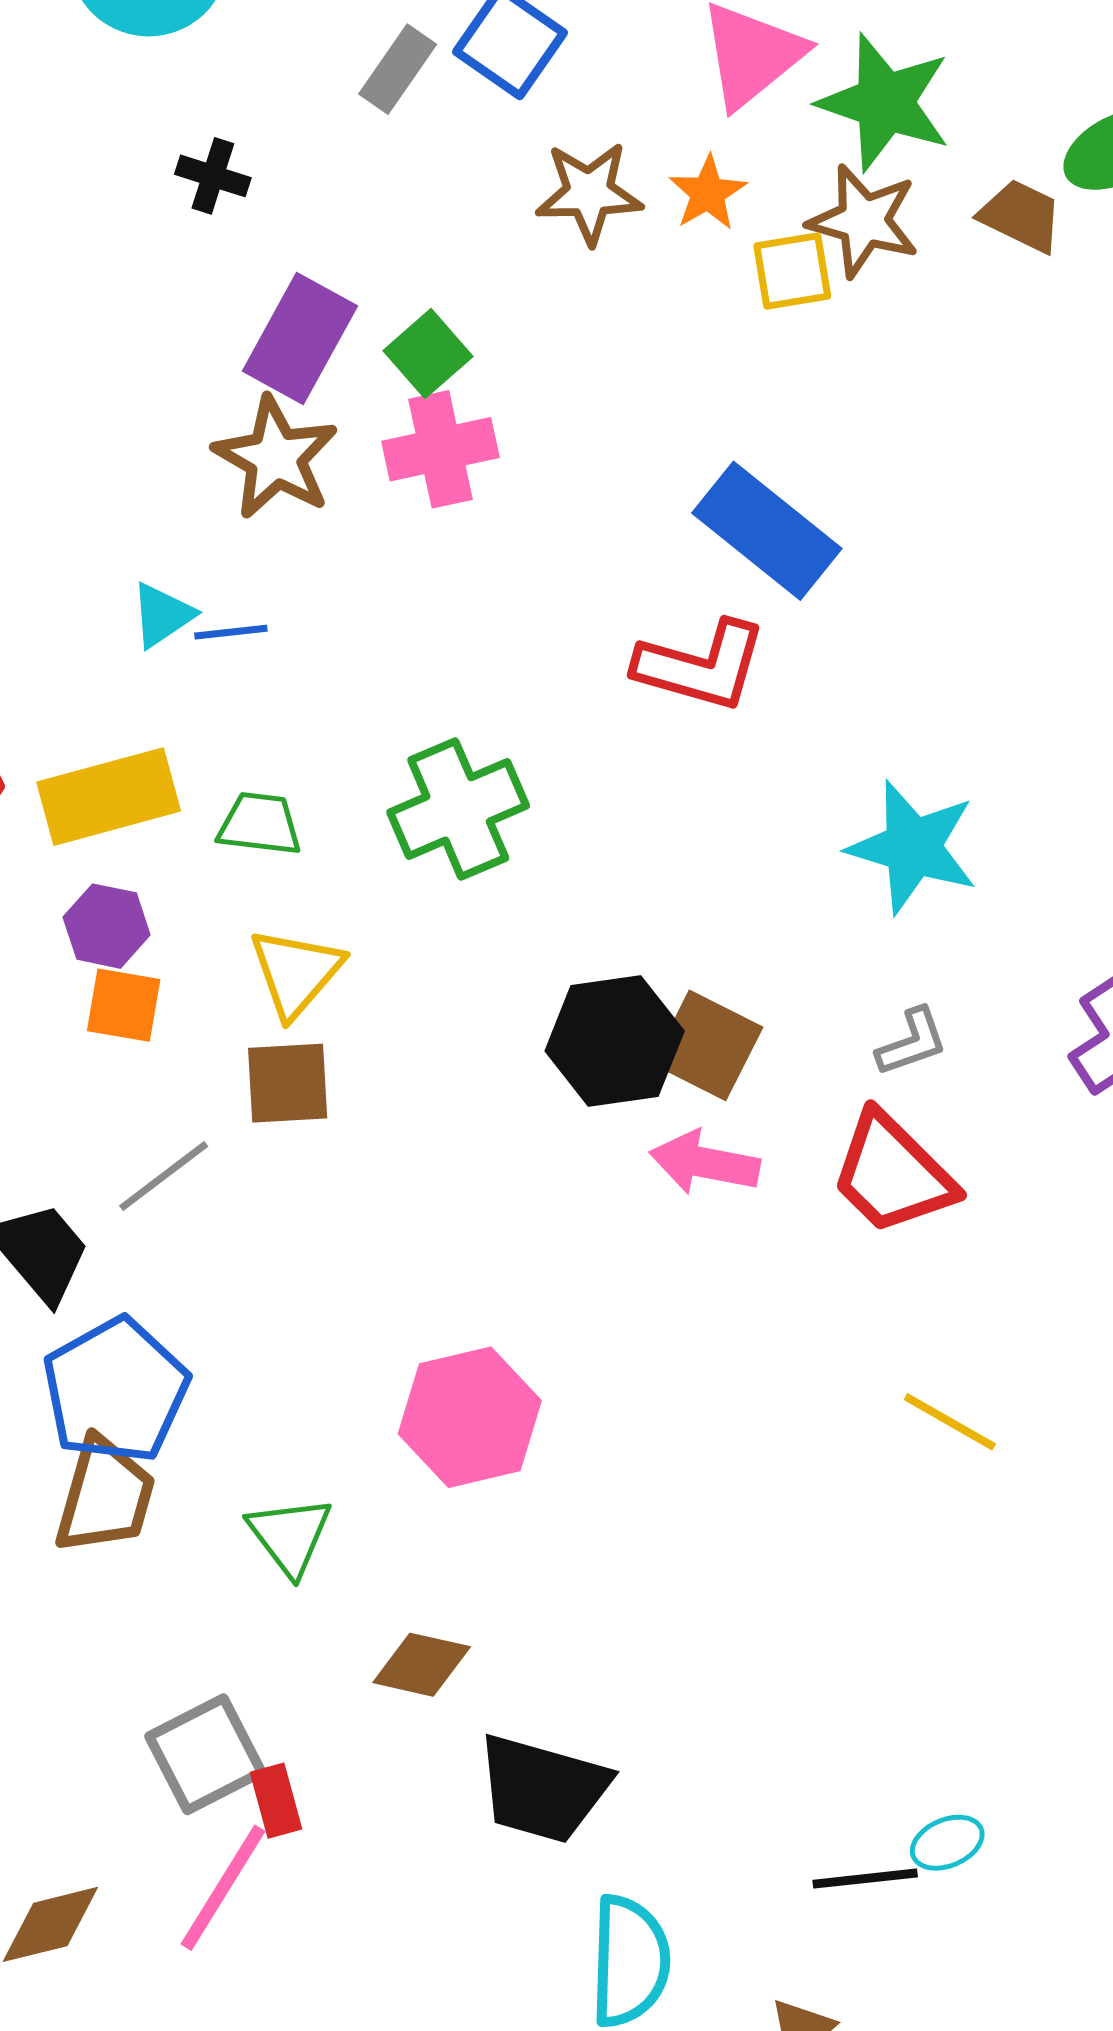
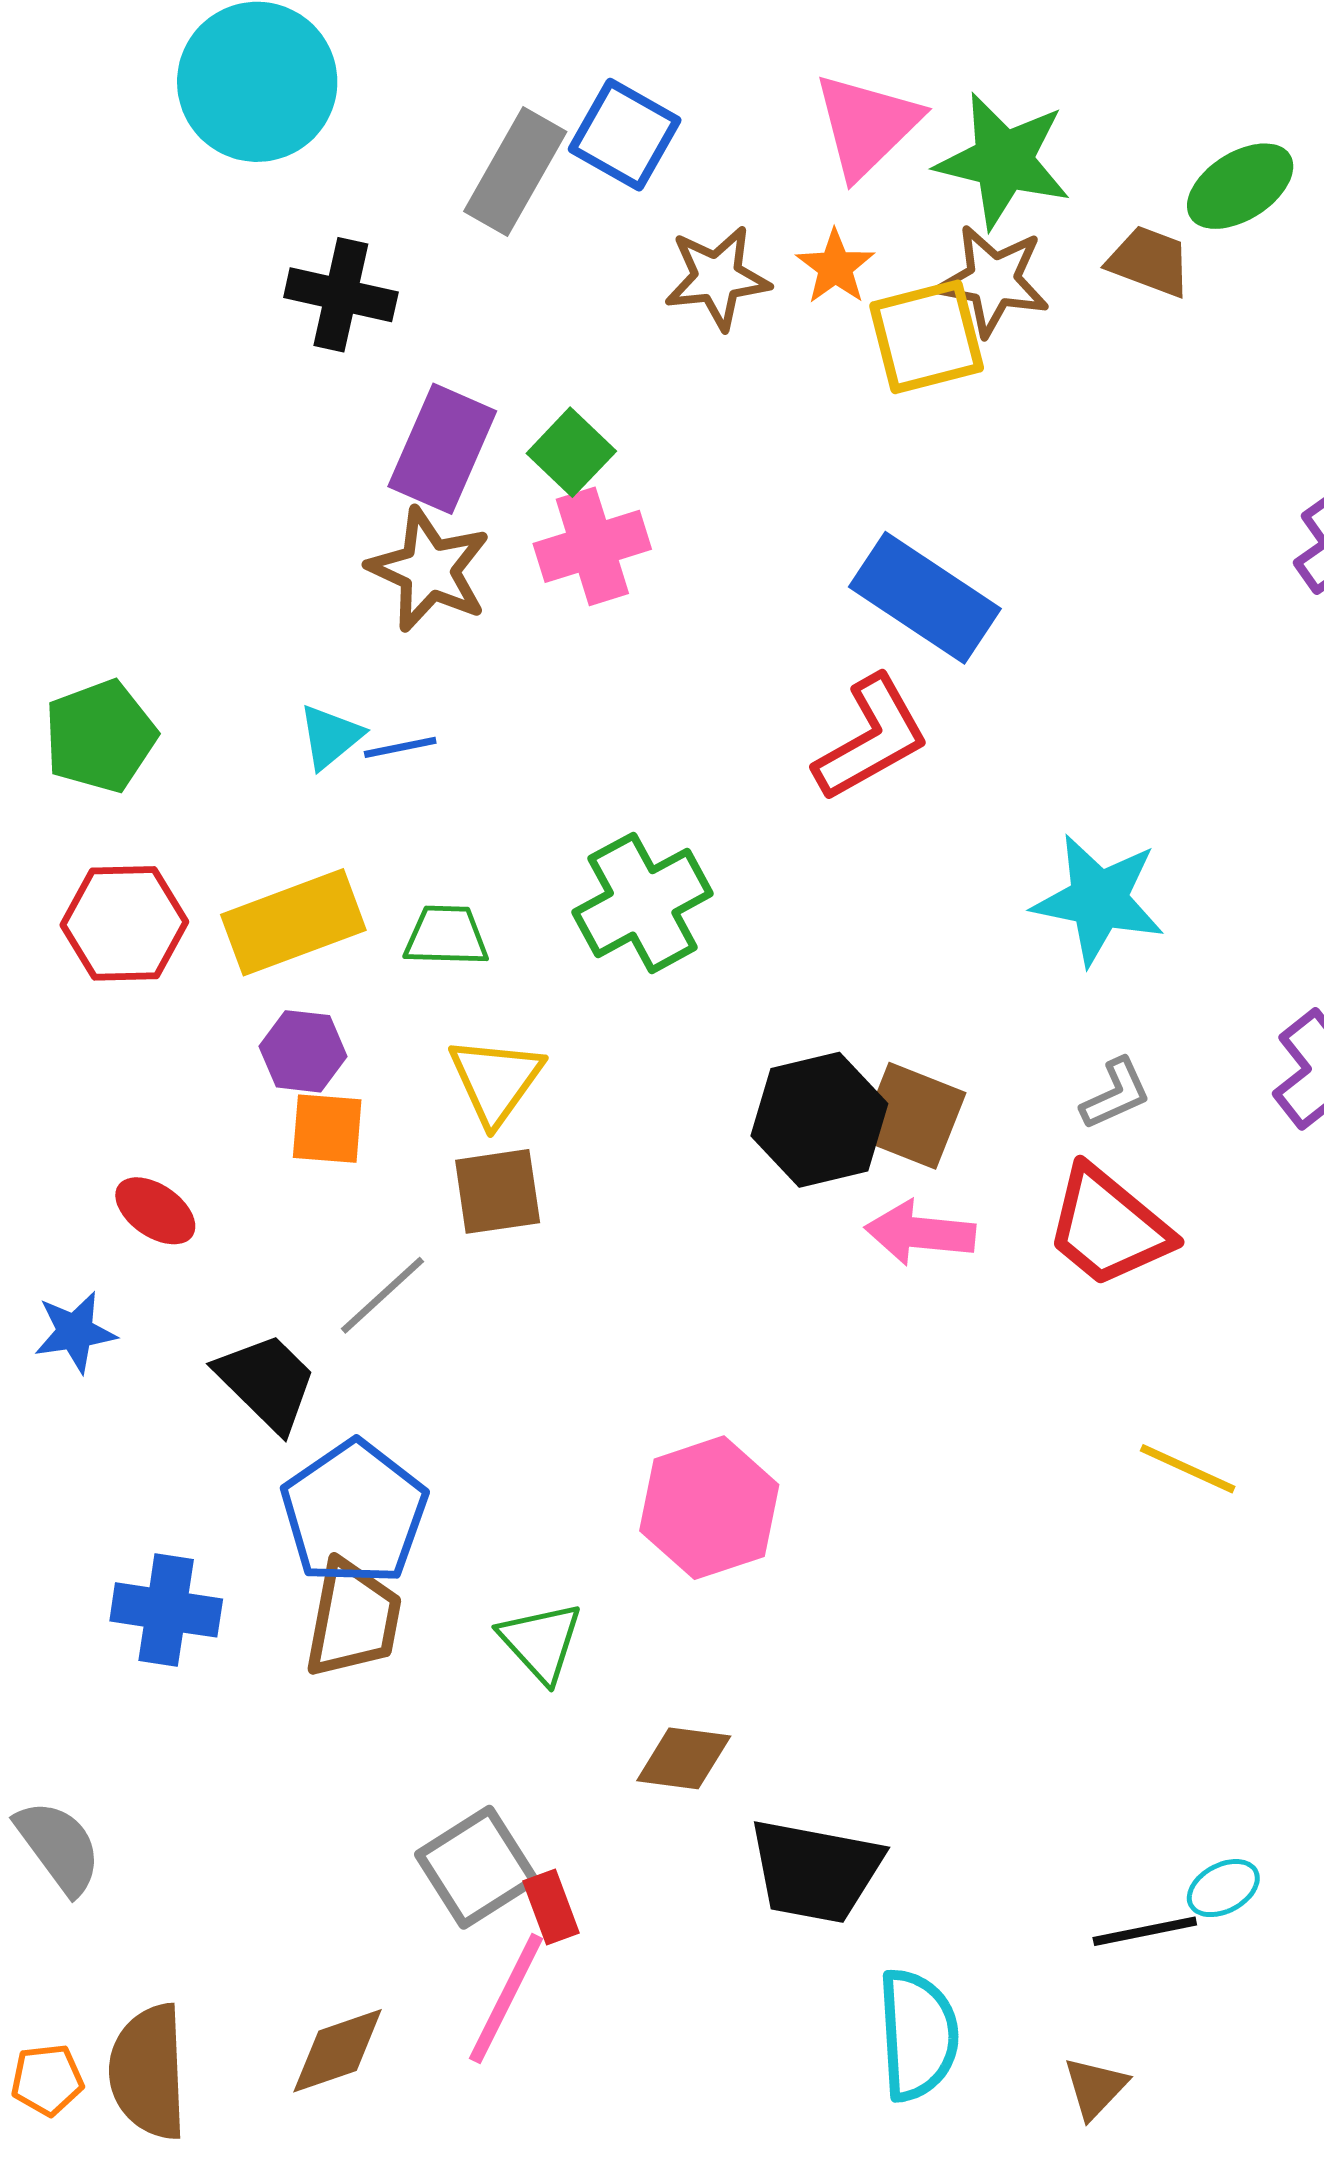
gray rectangle: (398, 69) -> (515, 172), size x1.4
black cross: (213, 176) -> (341, 295), size x1.5
yellow square: (792, 271) -> (927, 337), size x1.4
red L-shape: (701, 666) -> (871, 738), turned -40

